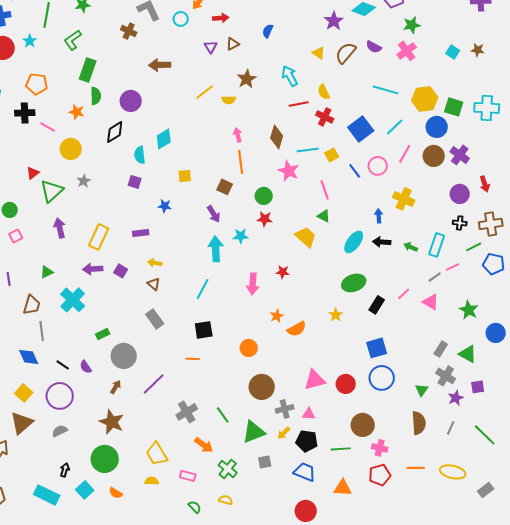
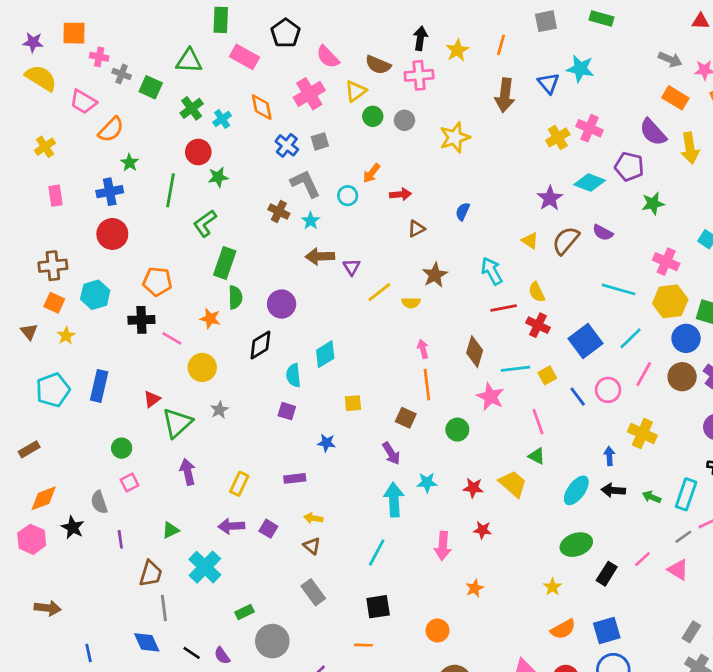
cyan star: (30, 41) -> (311, 221), moved
purple triangle: (211, 47) -> (352, 267), moved
pink cross: (407, 51) -> (666, 262), moved, turned -30
red star: (265, 219) -> (473, 488), moved
yellow rectangle: (99, 237) -> (239, 484), size x0.7
orange semicircle: (297, 329) -> (563, 629), moved

